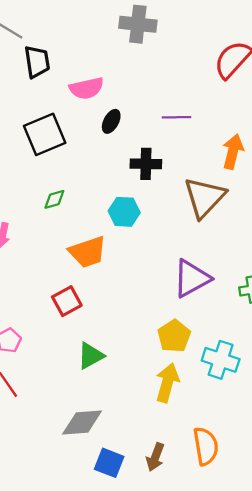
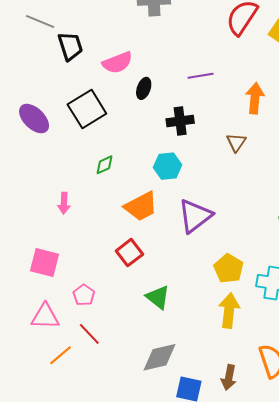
brown triangle: (205, 197) -> (236, 142), size x0.5
purple triangle: (192, 278) -> (195, 216), moved
green triangle: (91, 356) -> (158, 297), turned -44

